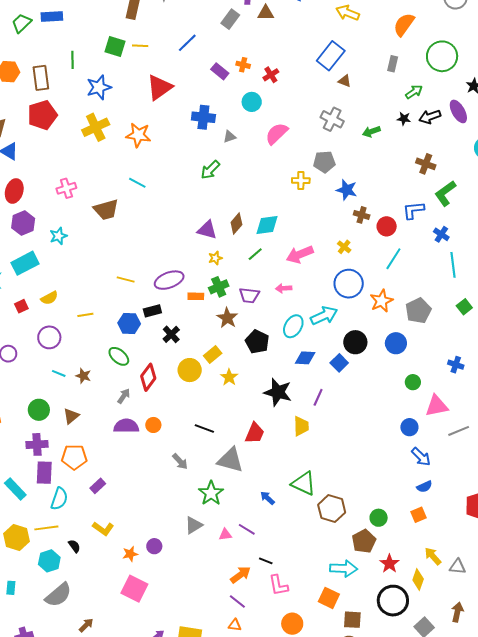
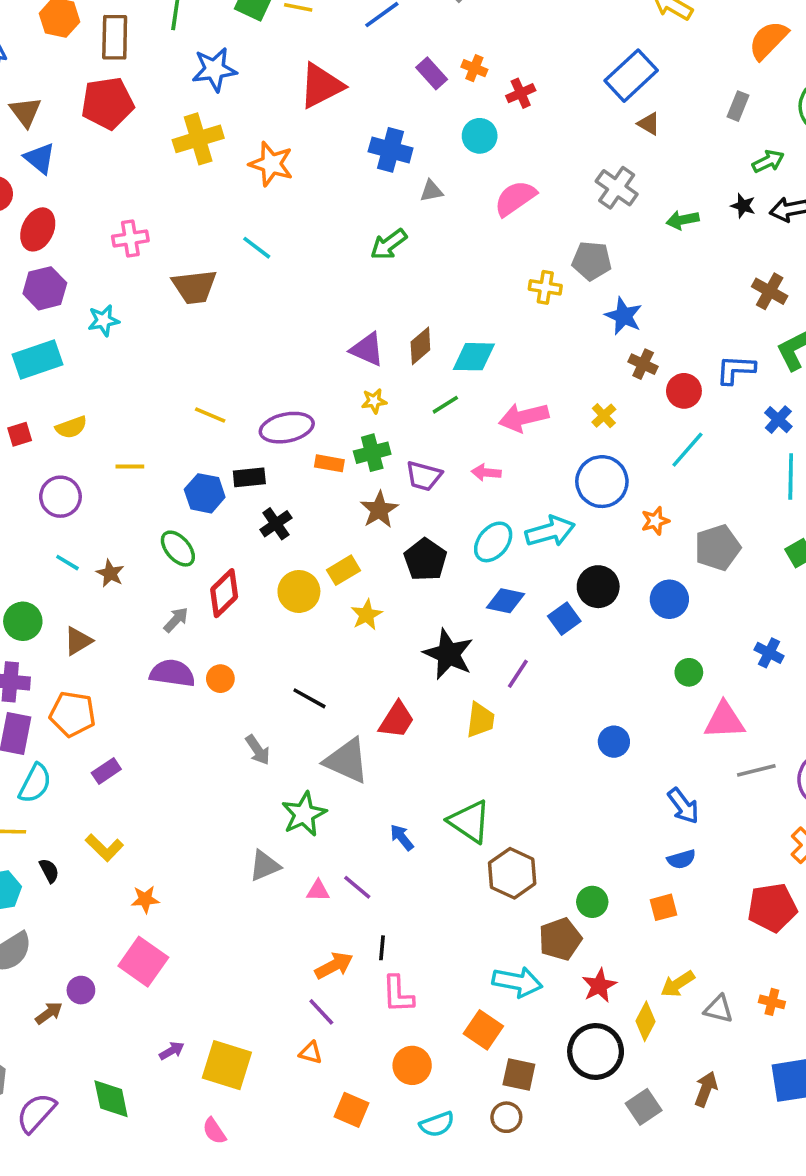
orange star: (382, 301) -> (655, 521), size x0.7
blue circle: (409, 427) -> (614, 742), moved
purple circle: (154, 546) -> (81, 990), moved
yellow arrow: (433, 556) -> (678, 984), turned -90
black line: (266, 561) -> (382, 948), turned 64

